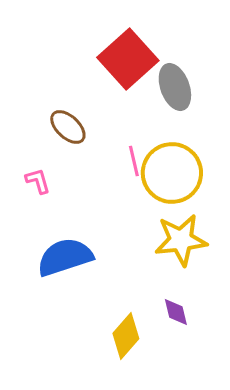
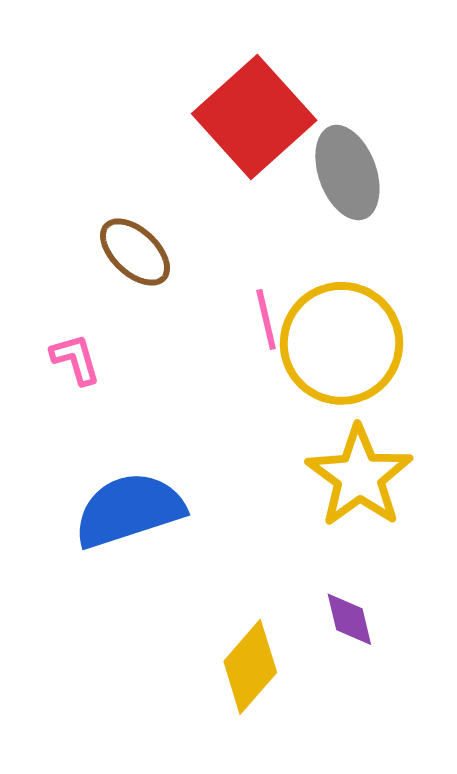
yellow star: (181, 240) -> (359, 476), turned -30

